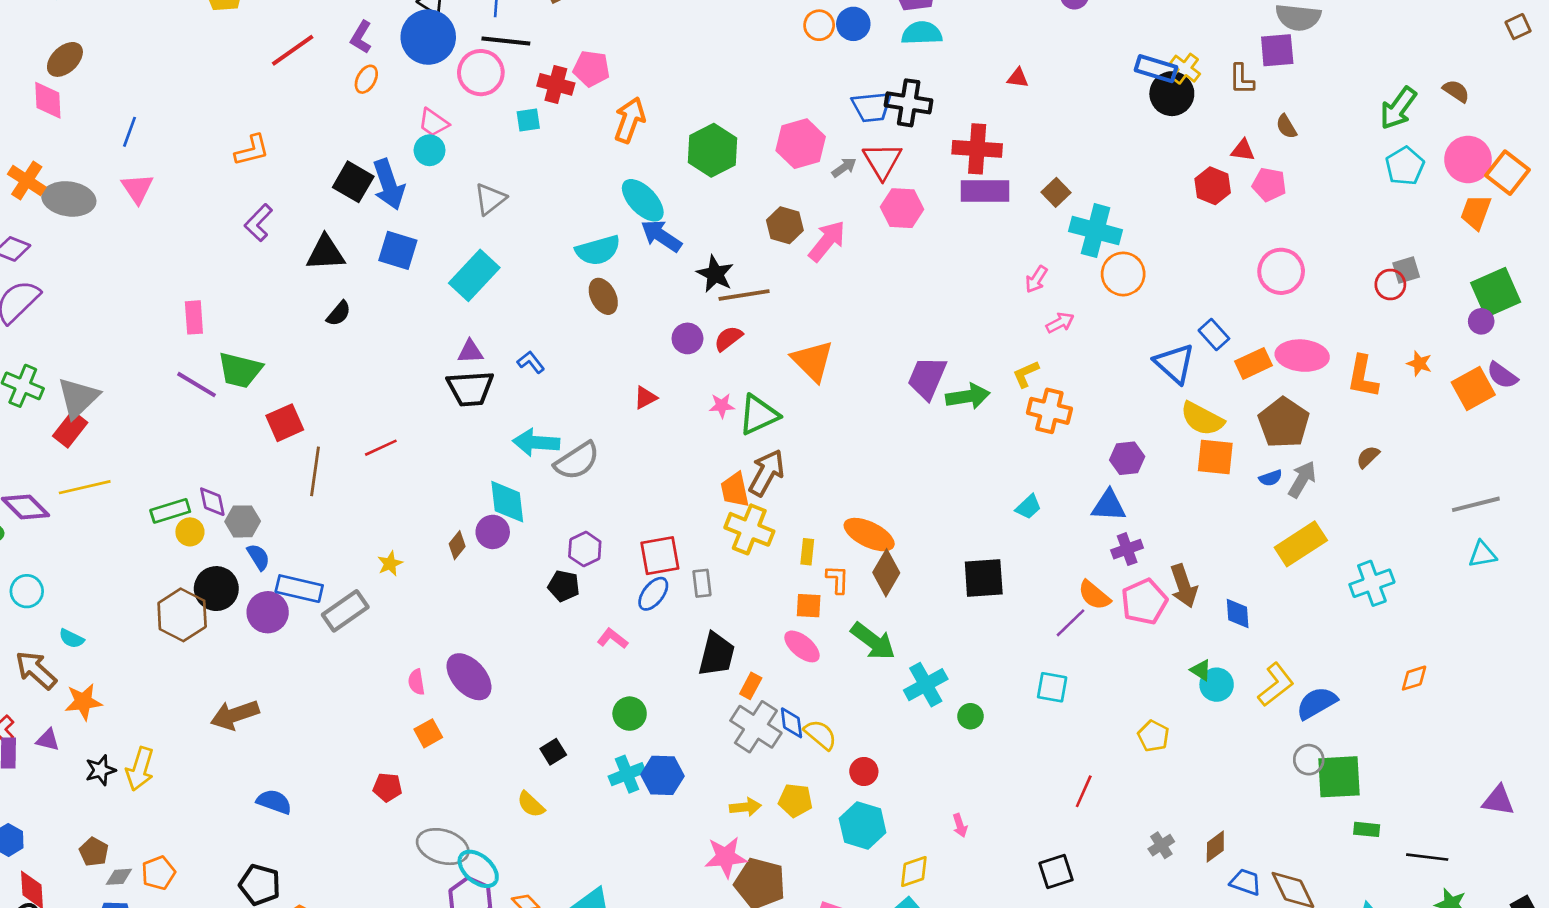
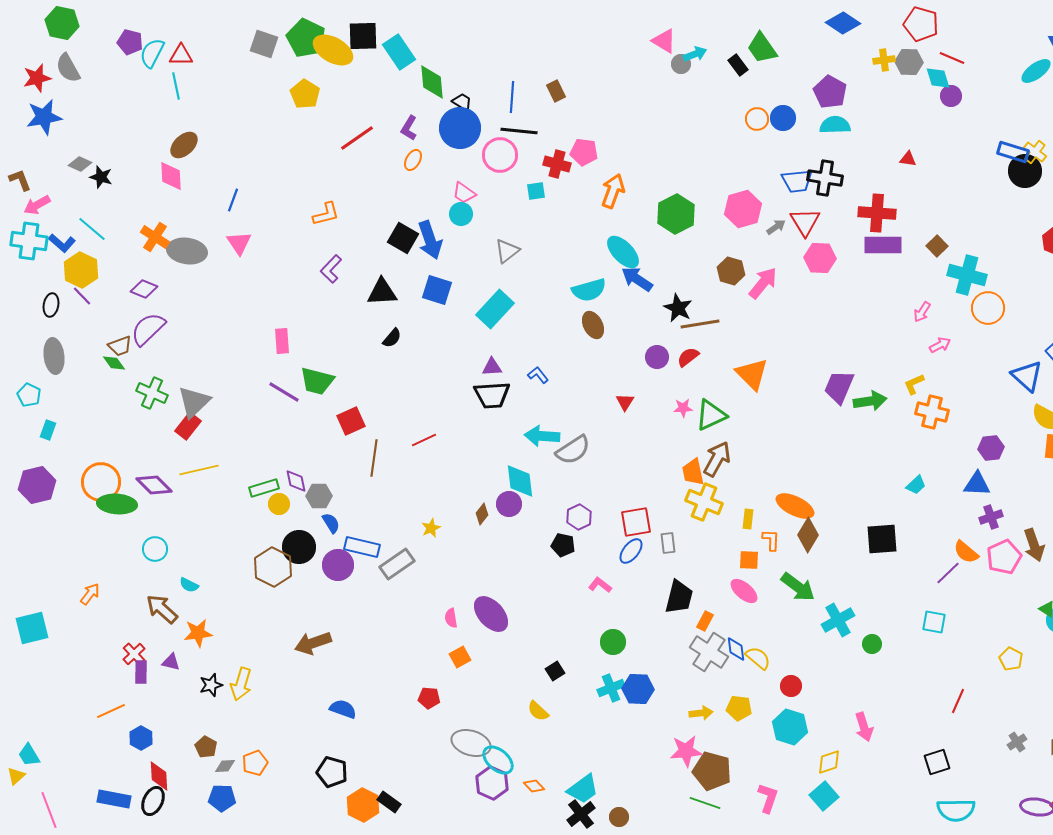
red triangle: (645, 398) -> (625, 402), turned -30
pink arrow: (960, 825) -> (864, 727), size x1.6

